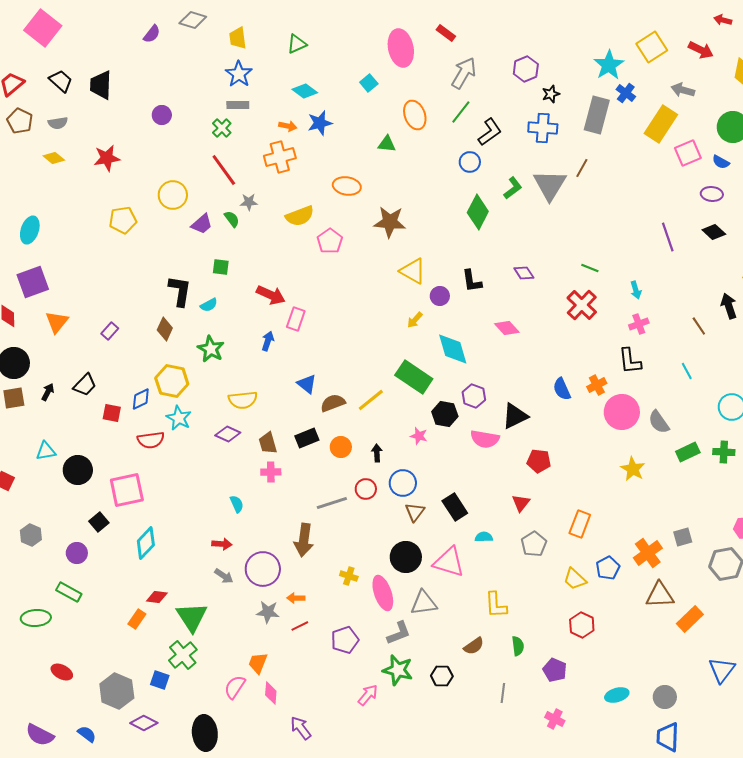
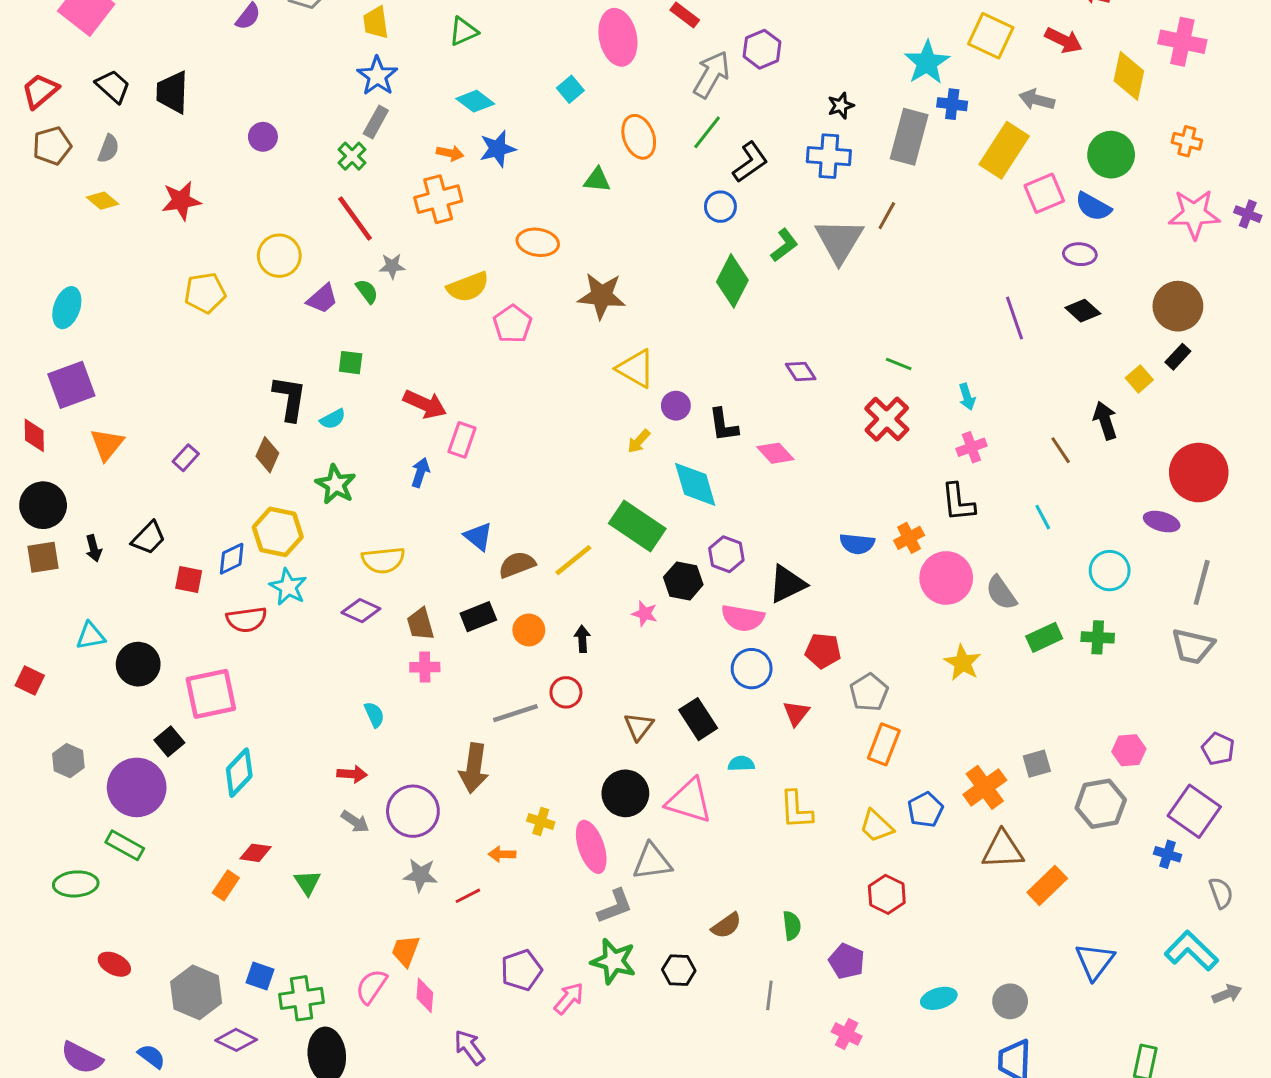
yellow square: (652, 47) -> (991, 36), turned -32
purple hexagon: (526, 69) -> (762, 49), moved
blue cross: (626, 93) -> (952, 104), turned -30
gray rectangle: (238, 105) -> (376, 122), turned -60
brown pentagon: (20, 121) -> (52, 146), turned 30
gray semicircle: (58, 123) -> (108, 149), turned -60
blue semicircle: (721, 162) -> (1093, 207), size x1.4
black L-shape: (472, 281) -> (723, 425), moved
blue semicircle: (562, 389) -> (857, 544), turned -60
black arrow: (48, 392) -> (94, 548), turned 138
blue circle: (403, 483) -> (752, 669), moved
gray pentagon: (534, 544) -> (869, 692), moved
purple circle: (77, 553) -> (137, 787), size x1.8
orange arrow: (296, 598) -> (502, 854), moved
yellow L-shape: (496, 605) -> (796, 810), moved
green triangle: (192, 617) -> (307, 882), size x0.6
purple pentagon: (345, 640) -> (521, 970), moved
green cross: (183, 655) -> (302, 998), moved, turned 32

